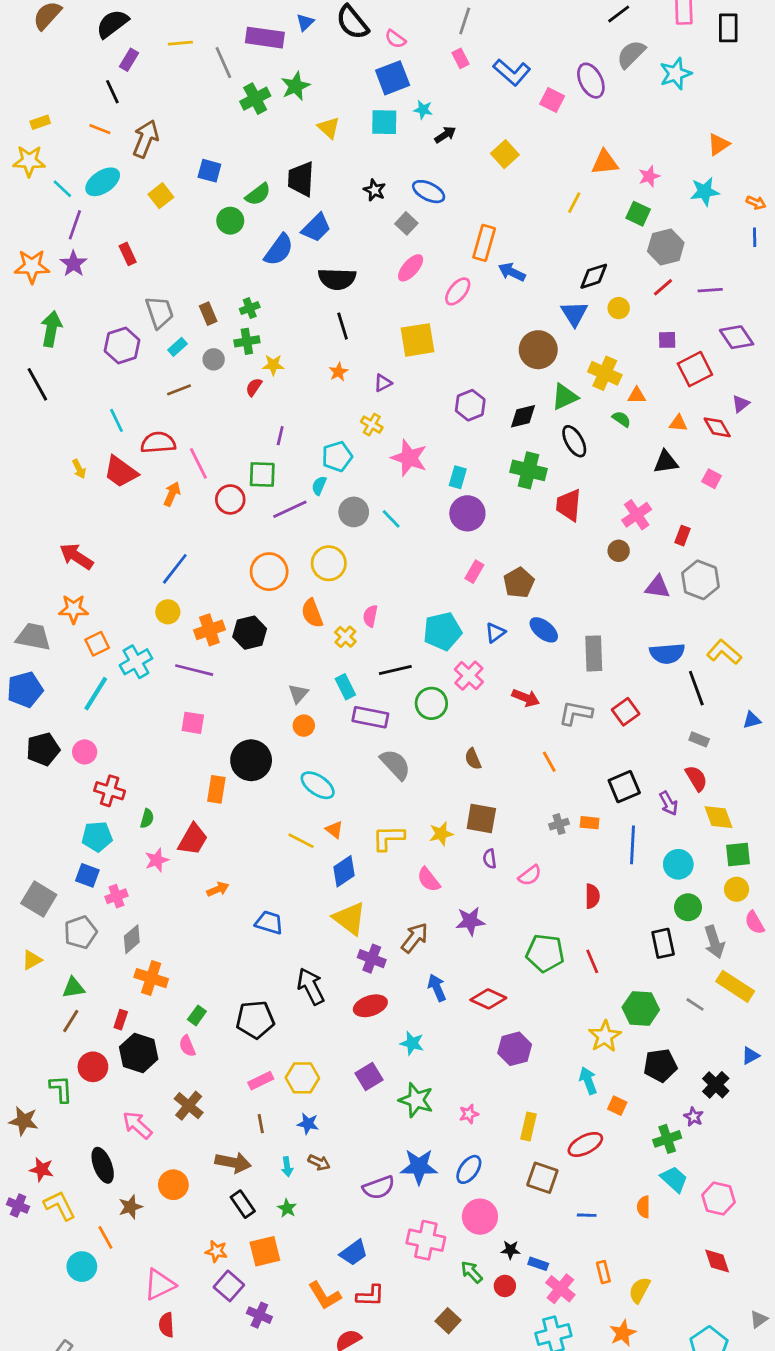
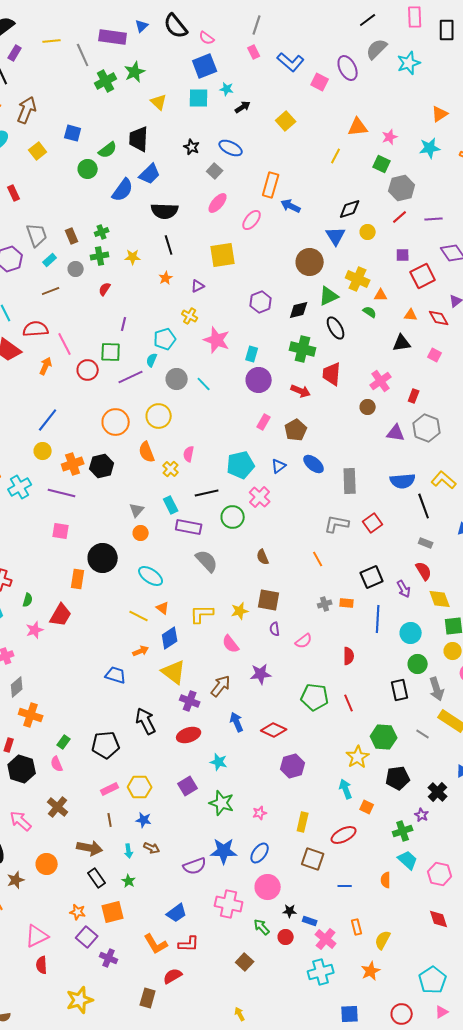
yellow star: (273, 365) -> (133, 257), moved
red arrow: (526, 698) -> (301, 391), moved
orange arrow: (218, 889) -> (141, 651), moved

